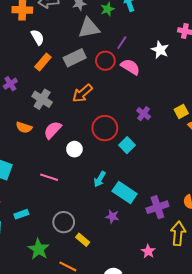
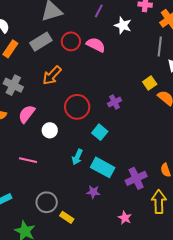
purple line: (122, 43) -> (99, 11), moved
purple cross: (144, 114) -> (114, 102), moved, turned 32
cyan square: (127, 145) -> (100, 132), moved
pink star: (148, 251) -> (125, 218), moved

